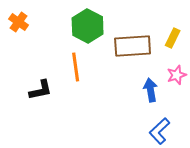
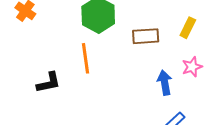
brown rectangle: (133, 46) -> (146, 36), size x0.7

